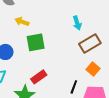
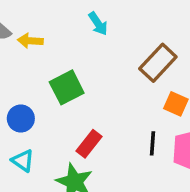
yellow arrow: (22, 22) -> (30, 41), moved
cyan arrow: (77, 23) -> (98, 24), moved

